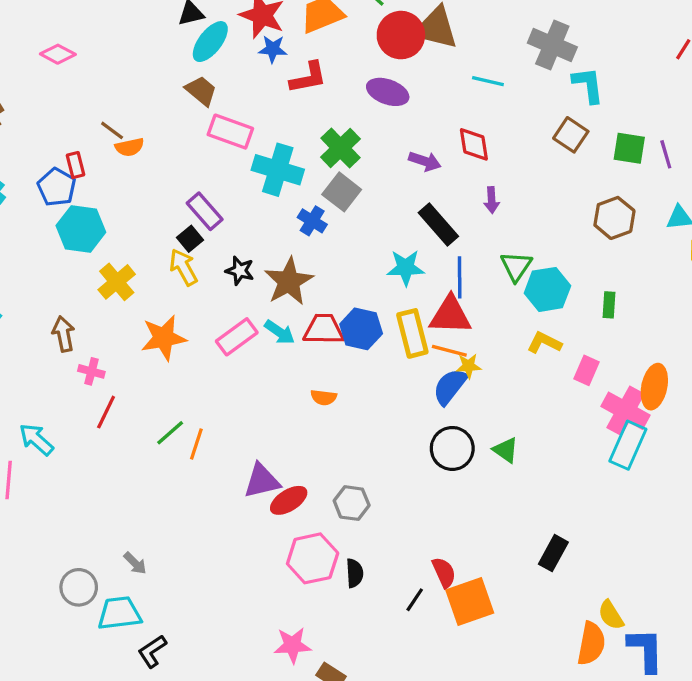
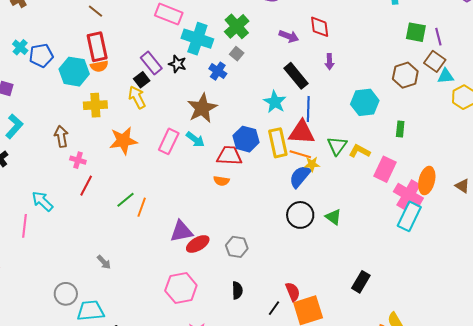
brown square: (571, 135) -> (435, 61), moved
orange semicircle: (130, 147) -> (99, 66), moved
red rectangle: (75, 165) -> (97, 47), moved, size x1.8
blue pentagon: (57, 187) -> (41, 55), moved, turned 30
gray square: (342, 192) -> (237, 54), size x0.6
green triangle: (516, 266) -> (337, 146), moved
cyan star: (406, 268) -> (275, 102), turned 30
black star: (240, 271) -> (177, 64), moved
yellow cross: (117, 282) -> (95, 105), turned 35
cyan hexagon: (547, 289) -> (365, 102), moved
red trapezoid: (324, 329) -> (229, 156), moved
pink rectangle: (237, 337) -> (169, 141), turned -30
pink rectangle: (586, 370) -> (385, 169), size x1.4
pink hexagon: (313, 558) -> (181, 288), moved
gray arrow: (135, 563) -> (104, 262), moved

